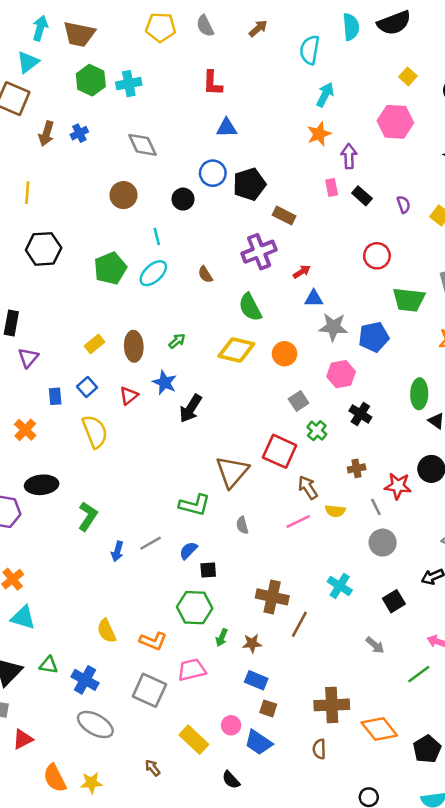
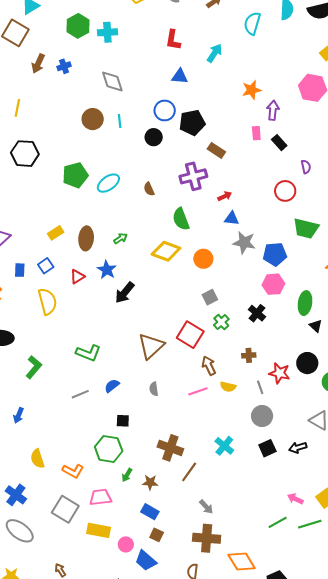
cyan arrow: (325, 95) -> (215, 53), moved
black circle: (183, 199) -> (154, 137), moved
purple semicircle: (404, 204) -> (306, 167), moved
cyan line: (157, 236) -> (120, 121), moved
pink hexagon: (341, 374) -> (273, 284), moved
green L-shape: (195, 505) -> (88, 353), moved
blue arrow: (117, 551) -> (19, 415), moved
blue semicircle: (188, 551) -> (112, 386), moved
black square: (394, 601) -> (267, 448), moved
gray arrow: (375, 645) -> (206, 507), moved
yellow rectangle: (194, 740) -> (99, 530), moved, turned -40

